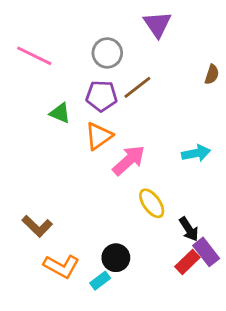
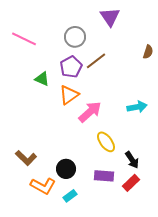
purple pentagon: (102, 96) -> (71, 67), turned -30
purple rectangle: (206, 252) -> (104, 176), moved, turned -48
black circle: (116, 258) -> (66, 169), moved

